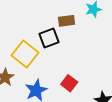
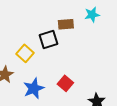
yellow square: (25, 54) -> (25, 53), size x0.7

